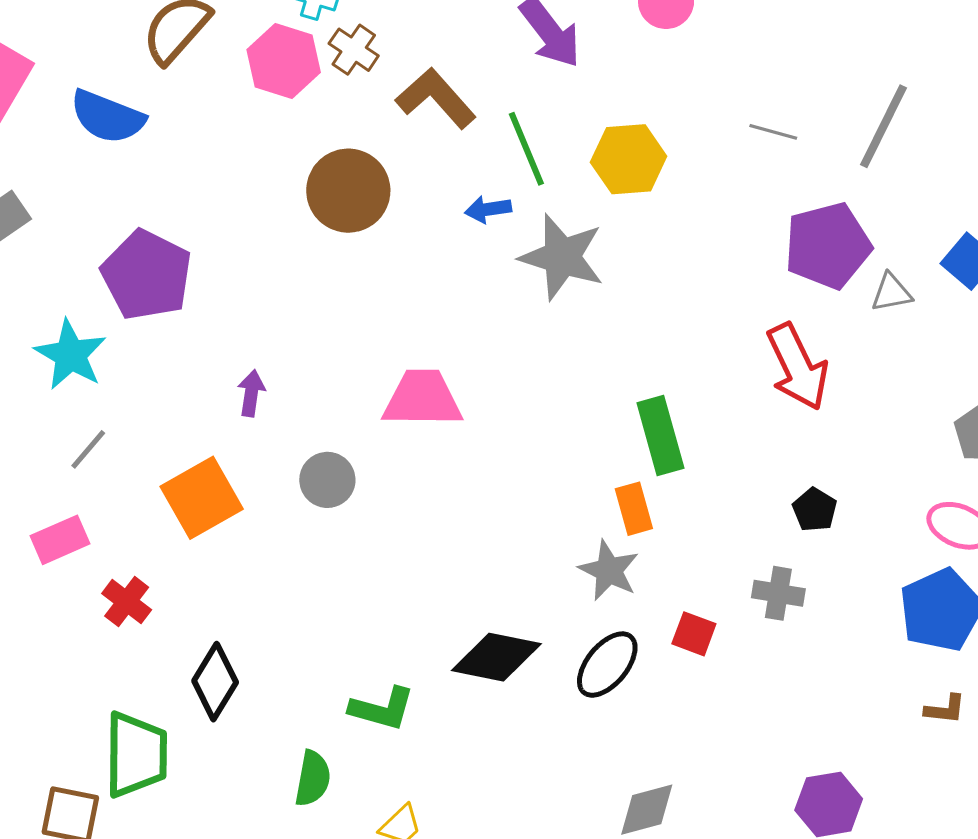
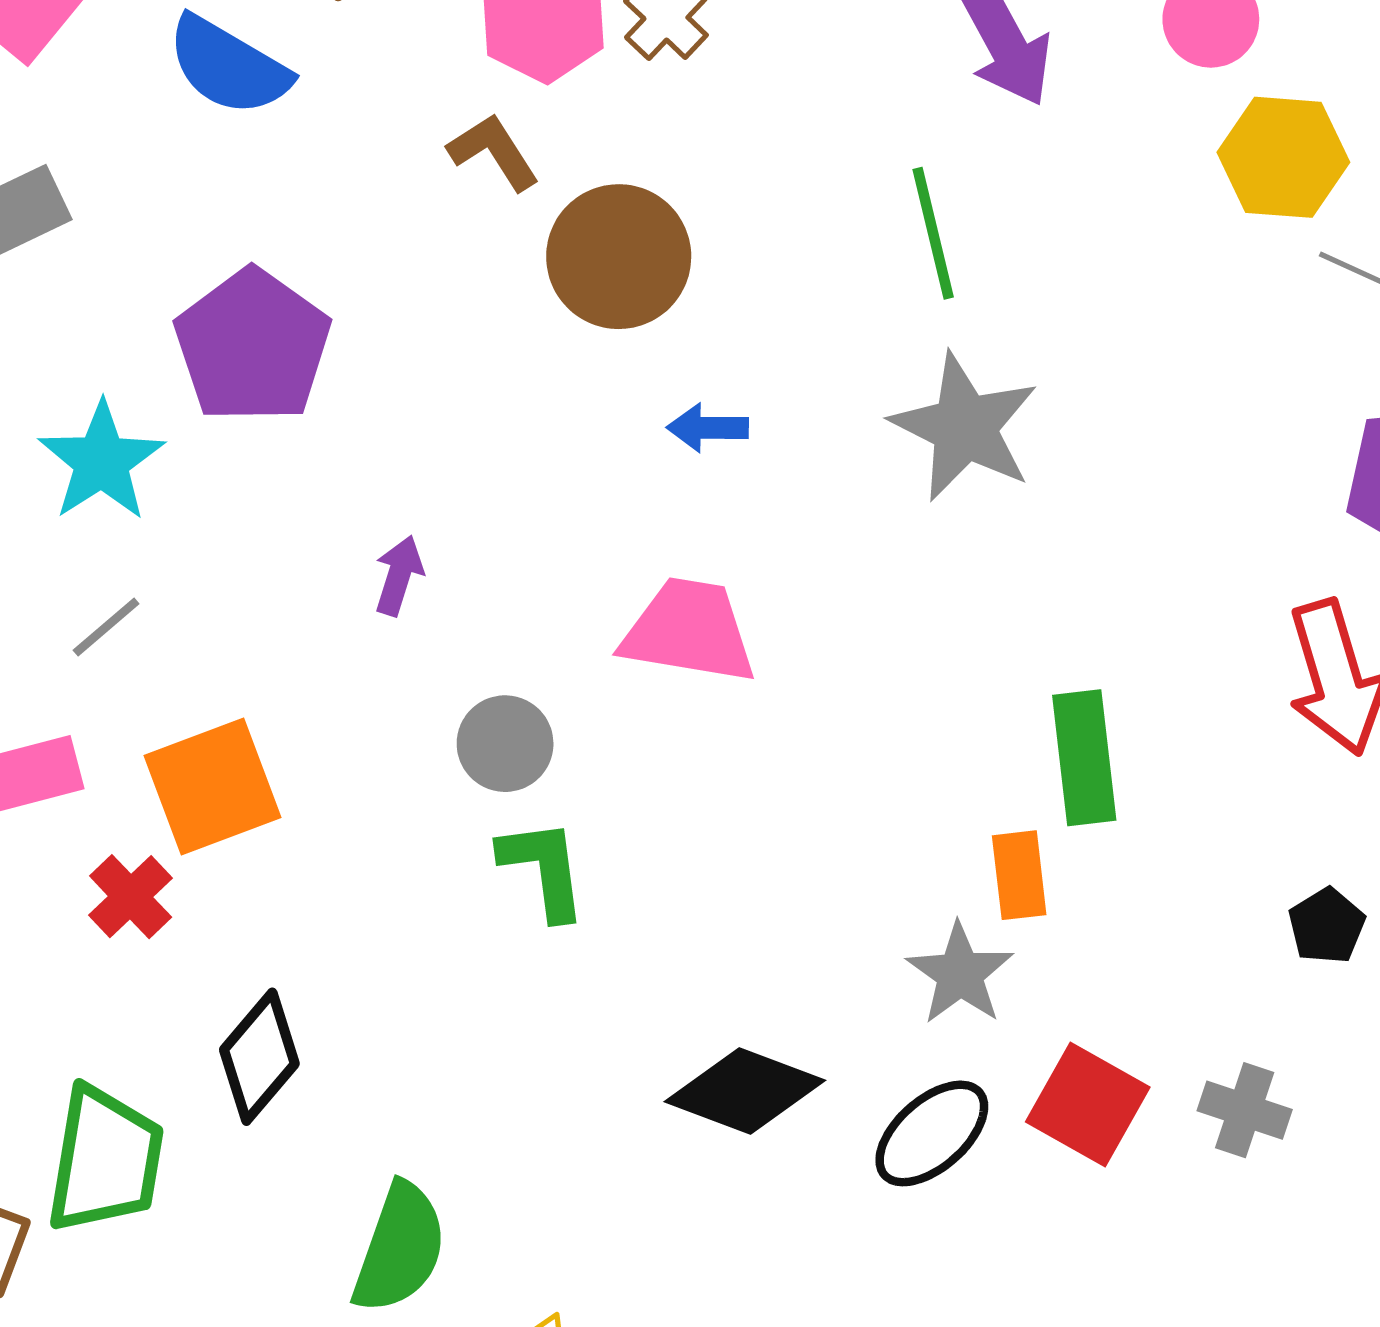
brown L-shape: (436, 98) -> (494, 152), moved, size x0.7
yellow hexagon: (629, 159) -> (1283, 157), moved
blue arrow: (488, 209) -> (708, 428), moved
orange square: (202, 498) -> (213, 786), moved
gray cross: (778, 593) -> (1245, 1110), moved
red square: (694, 634) -> (1088, 1105), size x1.5
green L-shape: (382, 709) -> (543, 869), moved, turned -122
green semicircle: (313, 778) -> (400, 1248), size x1.4

